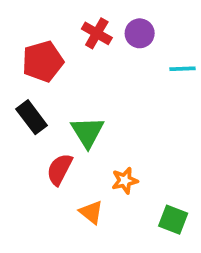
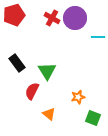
purple circle: (140, 33) -> (75, 18), size x1.5
red pentagon: (43, 61) -> (14, 15), moved
orange star: (125, 181) -> (78, 97), moved

